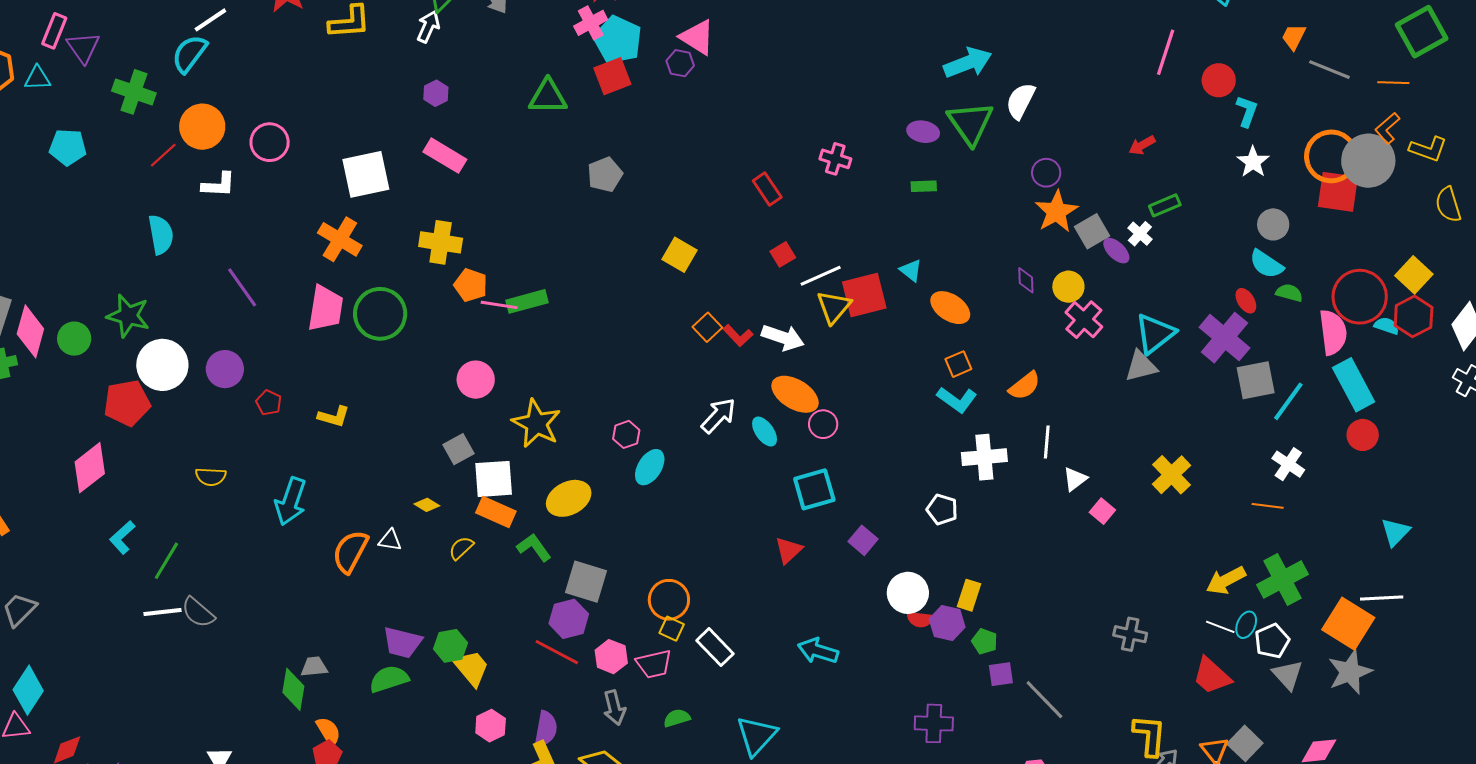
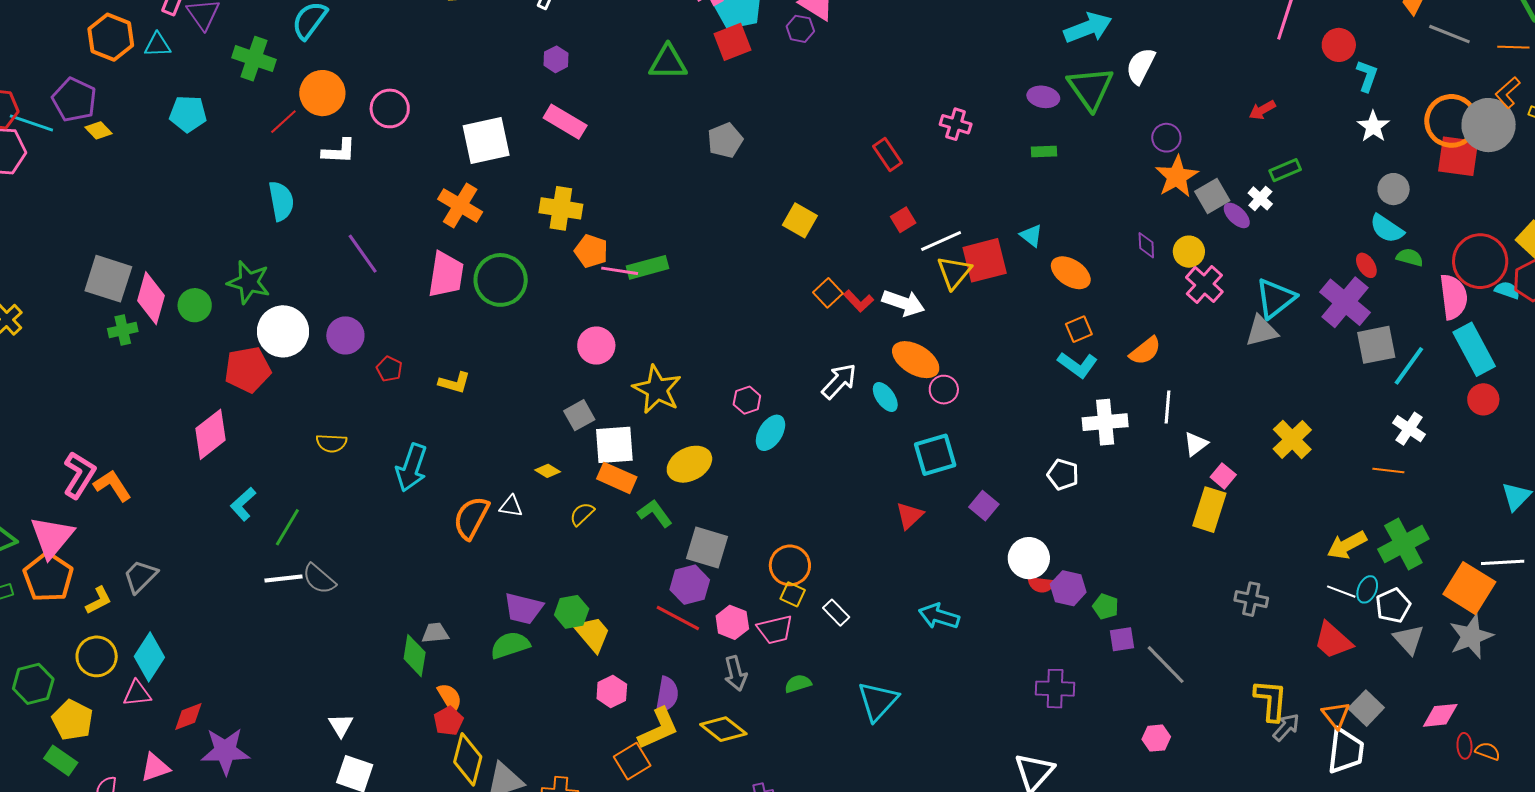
yellow rectangle: (969, 595) -> (1209, 510), moved, size x1.4
white rectangle: (715, 647) -> (836, 613), size x0.7

